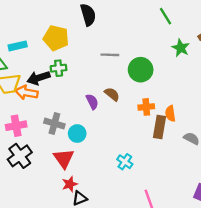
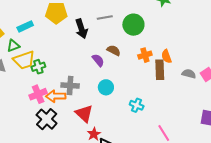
green cross: (59, 68) -> (38, 67), moved
black arrow: (39, 78) -> (81, 29), moved, turned -78
orange arrow: (26, 93) -> (56, 96), moved
cyan circle: (77, 134) -> (106, 87), moved

